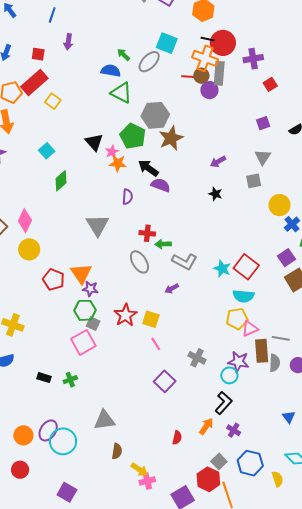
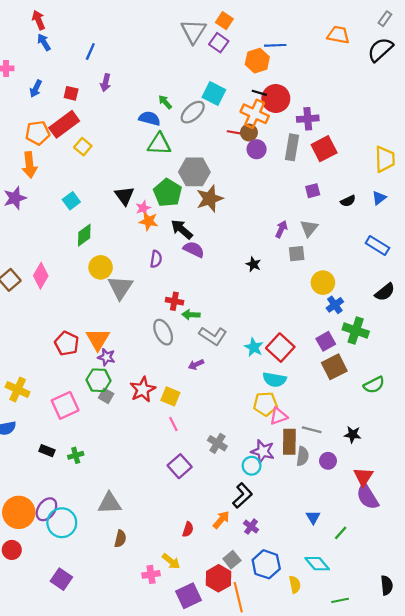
gray rectangle: (219, 73) -> (292, 147), moved
red square: (270, 84) -> (324, 149), size x1.6
green triangle: (121, 93) -> (159, 144), turned -30
purple arrow: (218, 162) -> (281, 229), moved, turned 140
yellow circle: (29, 249) -> (101, 267), moved
pink square: (83, 342) -> (65, 405), moved
orange circle: (23, 435) -> (19, 512), size x1.5
yellow arrow: (139, 470) -> (171, 561), moved

